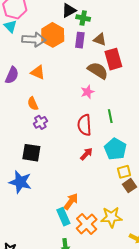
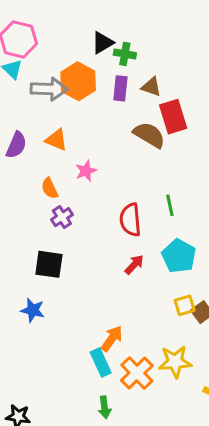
pink star: (87, 92) -> (86, 171), moved
yellow square: (124, 172) -> (185, 305), moved
blue star: (20, 182) -> (33, 310), size x0.7

